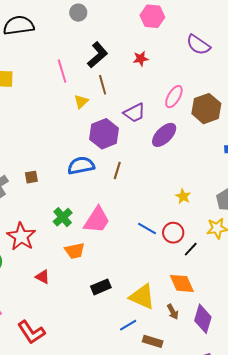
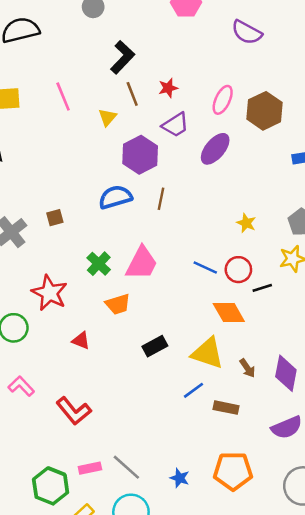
red star: (141, 59) -> (168, 88), moved
pink line: (62, 71) -> (63, 97), moved
black line: (191, 249) -> (262, 288), turned 35
orange diamond: (182, 283) -> (229, 312), moved

